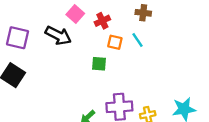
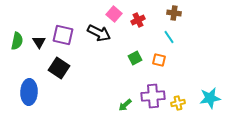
orange square: (115, 42) -> (159, 60), moved
green square: (99, 64) -> (135, 58), turned -32

